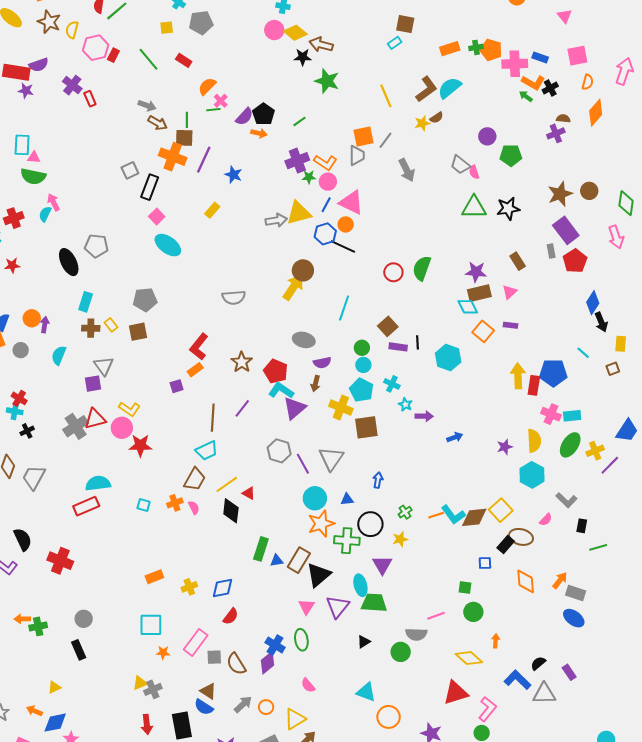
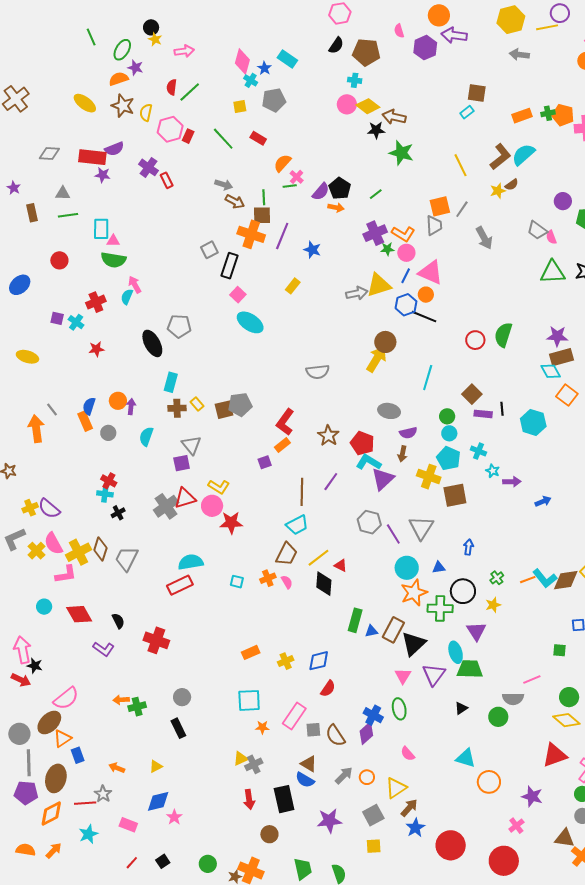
gray pentagon: (145, 300) -> (240, 405), moved
black semicircle: (23, 539) -> (118, 621), size x0.7
green circle: (473, 612) -> (569, 697), moved
orange arrow: (34, 711) -> (117, 768), moved

